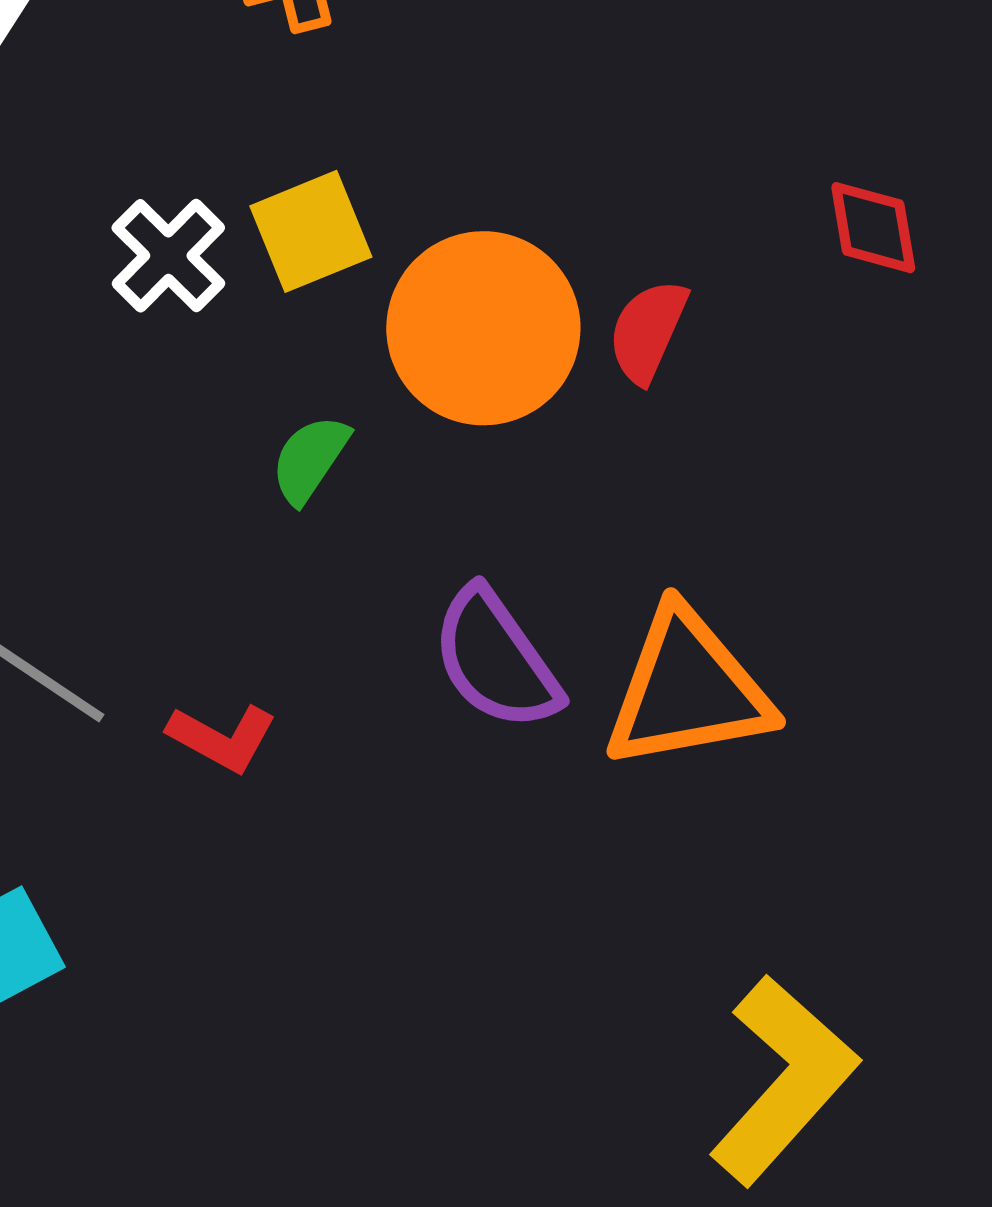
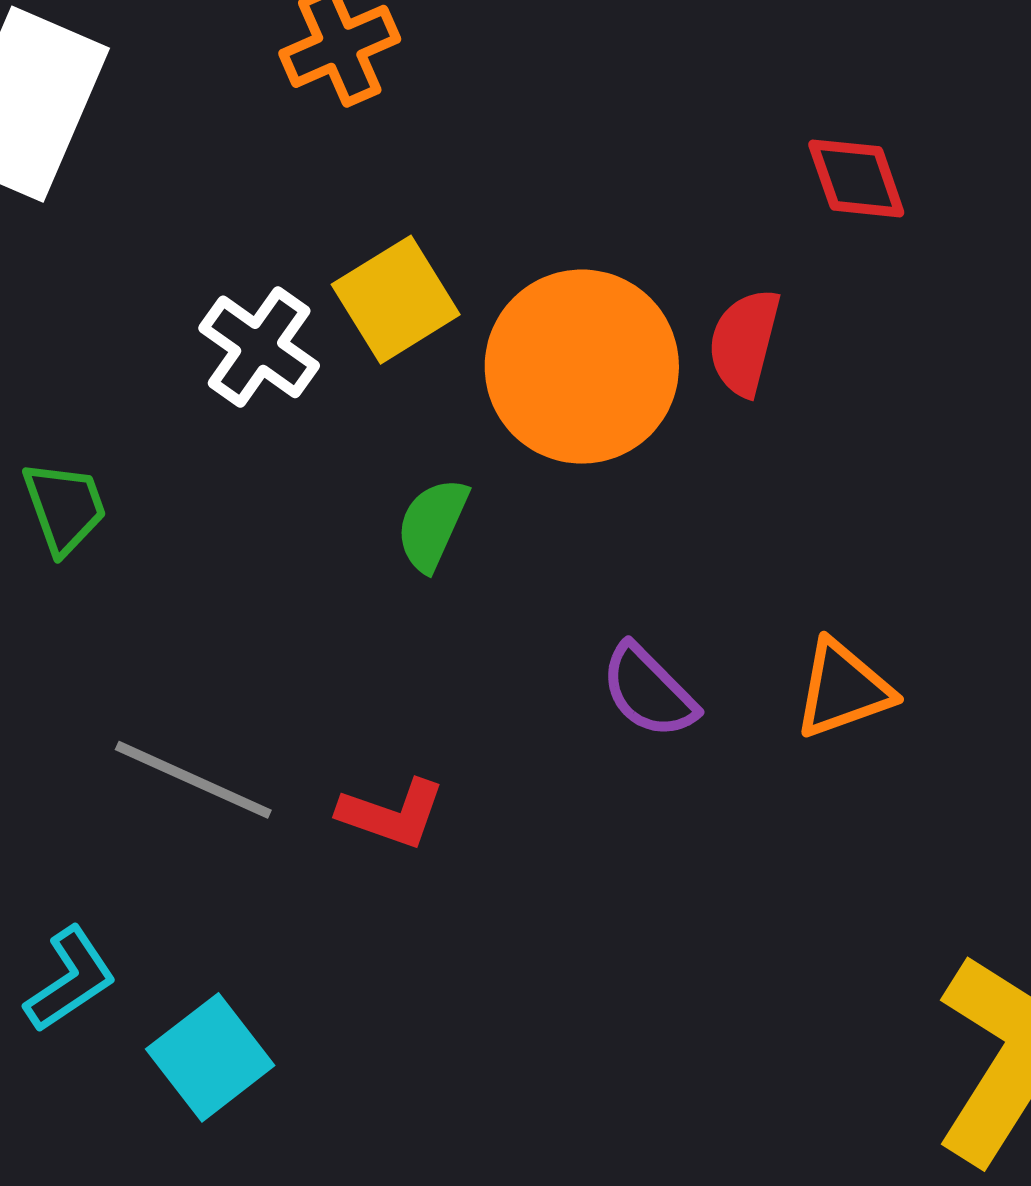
red diamond: (873, 228) -> (856, 178), moved
purple semicircle: (496, 659) -> (649, 691), size x0.7
orange triangle: (688, 690) -> (843, 689), size x0.6

